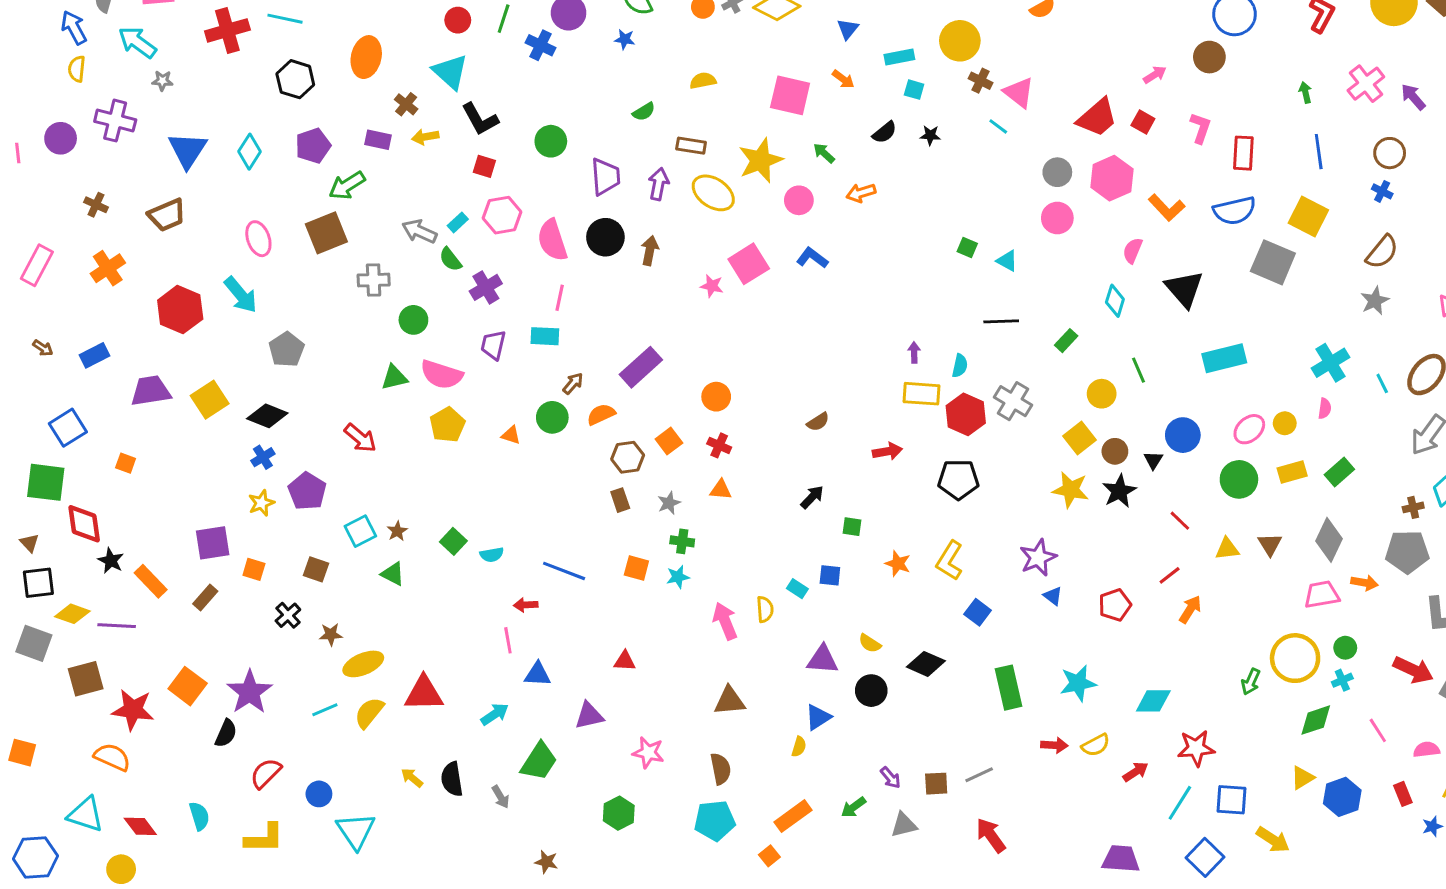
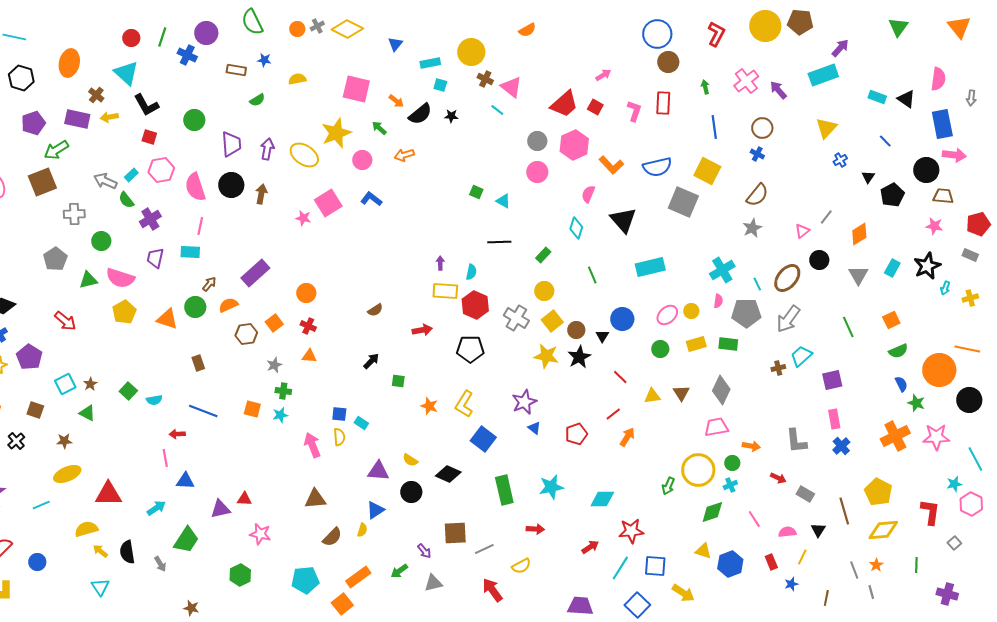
blue star: (625, 39) -> (264, 60), moved
brown circle: (1209, 57) -> (668, 62), moved
orange arrow: (843, 79) -> (396, 101), moved
black semicircle: (885, 132) -> (420, 114), size x1.4
purple rectangle: (378, 140) -> (77, 119), size x1.4
brown rectangle: (691, 146) -> (236, 70), moved
red rectangle: (1243, 153) -> (663, 103), moved
gray pentagon: (286, 349) -> (55, 259), moved
yellow circle: (1102, 394) -> (544, 291), moved
gray cross: (1013, 401) -> (516, 318), moved
orange triangle: (511, 435) -> (167, 319), size x1.6
green rectangle: (1339, 472) -> (728, 344), turned 48
green circle: (1239, 479) -> (660, 349), size x0.7
brown rectangle: (620, 500) -> (198, 363), moved
gray pentagon: (1407, 552) -> (746, 313), moved
blue square: (830, 575) -> (339, 414), moved
orange arrow: (1364, 583) -> (751, 446), moved
blue square: (978, 612) -> (483, 439), size x1.4
brown star: (331, 634) -> (64, 441), moved
red triangle: (625, 661) -> (244, 499), moved
red arrow: (1413, 670) -> (778, 478), size x0.6
yellow semicircle: (369, 713) -> (86, 529), moved, turned 35
yellow semicircle: (1096, 745) -> (521, 566), moved
brown semicircle: (721, 769) -> (332, 537), moved, turned 55
yellow triangle: (1302, 778) -> (703, 551), turned 48
brown square: (936, 784) -> (455, 533), moved, size x1.4
cyan triangle: (356, 831) -> (100, 587), moved, size x0.7
orange square: (769, 856) -> (342, 604), size x1.5

